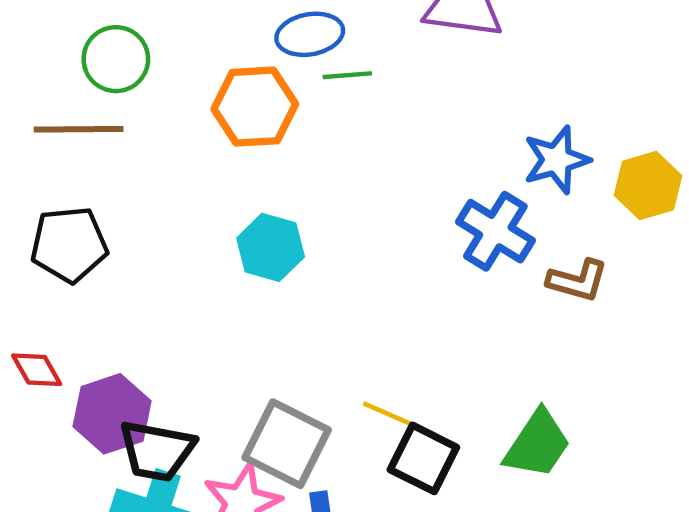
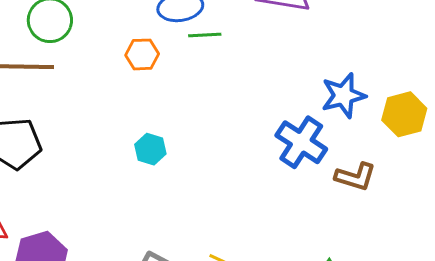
orange hexagon: (255, 107) -> (142, 54), size x0.6
cyan hexagon: (271, 247) -> (150, 149), size x0.7

